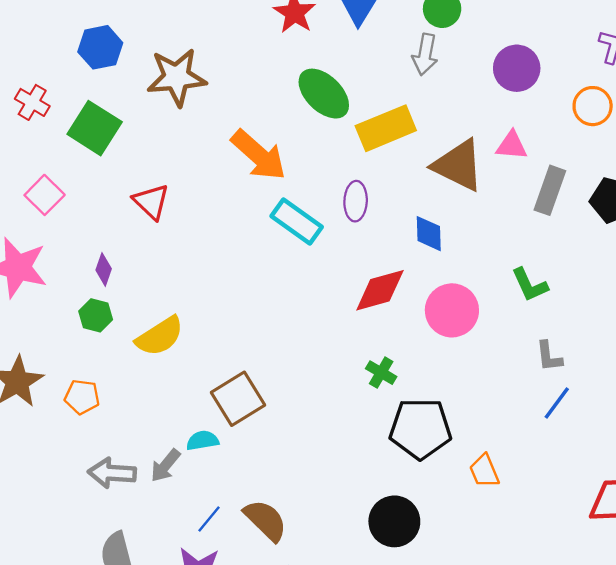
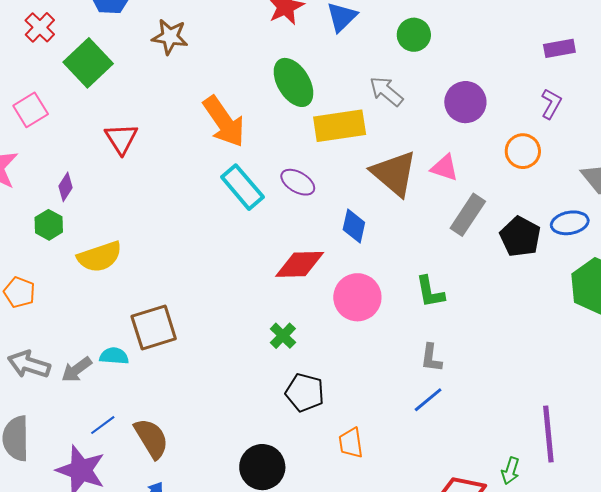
gray arrow: (425, 54) -> (386, 91), moved, turned 105
brown star: (177, 77) -> (170, 37), size x0.7
purple ellipse: (356, 201) -> (298, 182), turned -76
black pentagon: (420, 429) -> (305, 393), size x0.7

